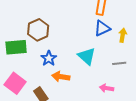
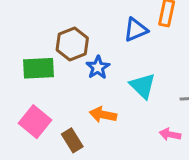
blue triangle: (102, 28) -> (136, 30), moved
blue star: (49, 58) -> (98, 67), moved

